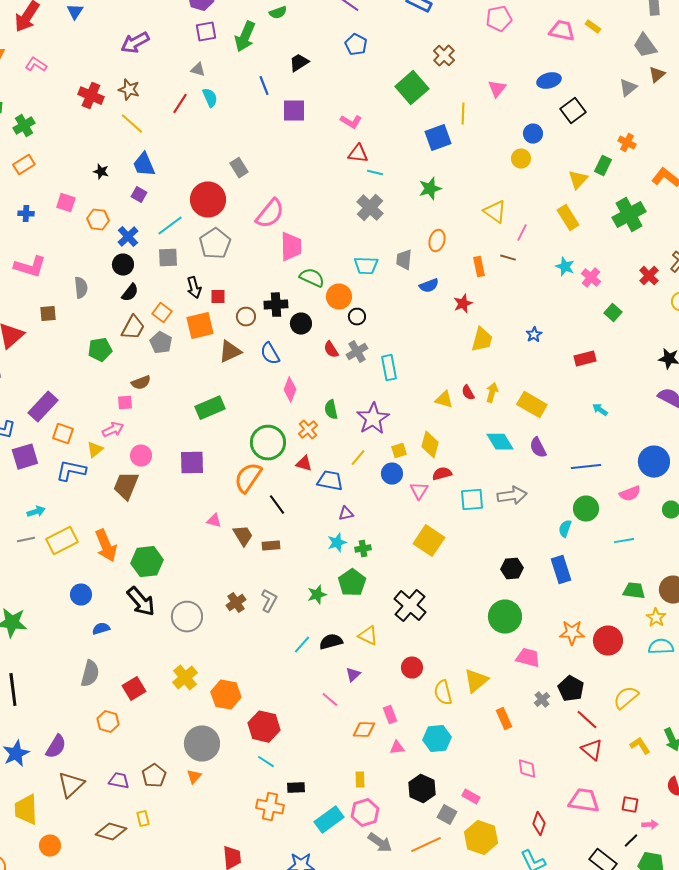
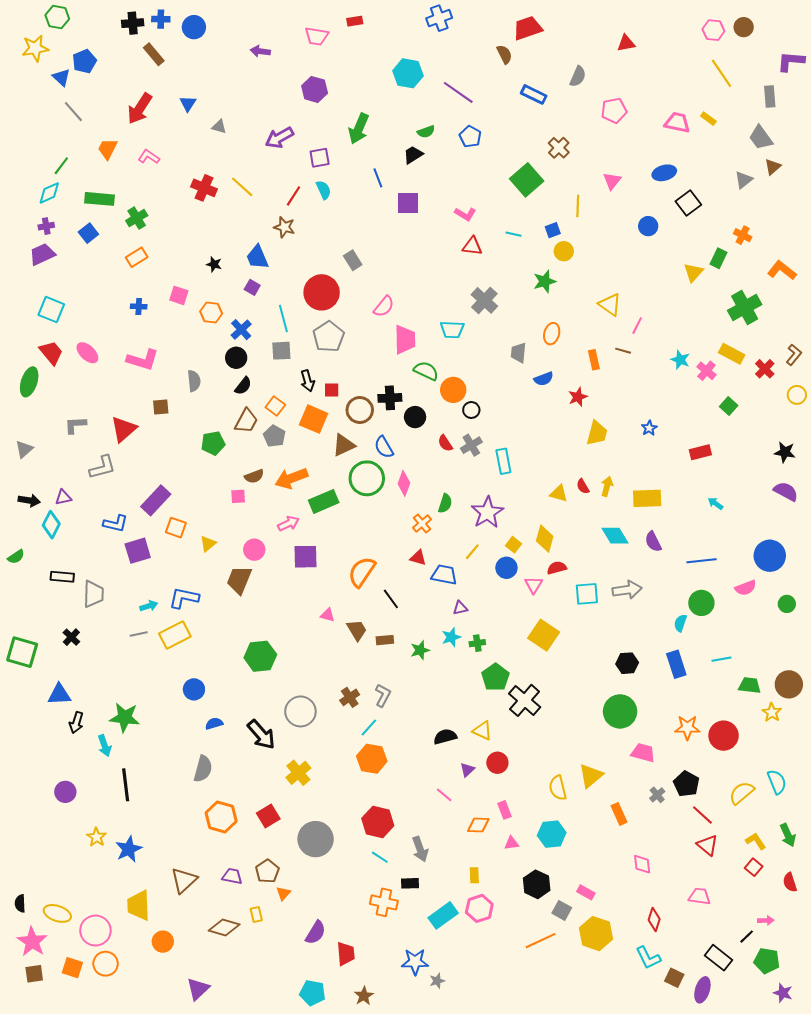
green semicircle: (278, 13) -> (426, 132), moved
purple square: (206, 32) -> (320, 158), moved
purple arrow: (135, 43) -> (279, 138), moved
gray triangle: (198, 70) -> (219, 127), moved
brown star: (129, 90) -> (284, 227), moved
yellow line: (132, 124) -> (242, 187), moved
blue square: (438, 138) -> (553, 230), size x0.6
yellow circle: (521, 159) -> (564, 251), moved
cyan line: (375, 173) -> (514, 234), moved
pink semicircle: (270, 214) -> (384, 306), size x0.7
yellow rectangle: (568, 218) -> (732, 354), moved, turned -30
cyan line: (170, 226) -> (283, 319), turned -68
cyan trapezoid: (366, 266) -> (452, 330), moved
brown circle: (246, 317) -> (360, 410), size x1.4
orange square: (200, 326) -> (314, 419), turned 36
yellow rectangle: (532, 405) -> (647, 498), turned -32
green semicircle: (331, 410) -> (445, 503), turned -150
pink arrow: (113, 430) -> (288, 524), moved
green circle: (268, 443) -> (367, 478), moved
yellow square: (399, 451) -> (514, 545), turned -35
blue L-shape: (71, 471) -> (184, 598), moved
cyan line: (624, 541) -> (722, 659), moved
orange arrow: (106, 546) -> (291, 478), moved, turned 92
green pentagon: (352, 583) -> (495, 677), moved
green star: (317, 595) -> (420, 650), moved
black arrow: (141, 602) -> (261, 735), moved
cyan line: (302, 645) -> (369, 728), moved
cyan semicircle: (661, 647) -> (777, 782), moved, turned 70
red circle: (412, 668) -> (497, 763), moved
red square: (134, 689) -> (268, 816), moved
orange hexagon: (226, 695) -> (372, 759), moved
orange hexagon: (108, 722) -> (221, 817), size x1.4
purple semicircle: (56, 747) -> (316, 933), moved
orange triangle: (194, 777) -> (283, 893), moved
pink trapezoid: (584, 801) -> (699, 896), size x0.7
red square: (630, 805) -> (754, 867), moved, turned 30
gray arrow: (380, 843) -> (420, 849), moved, turned 35

